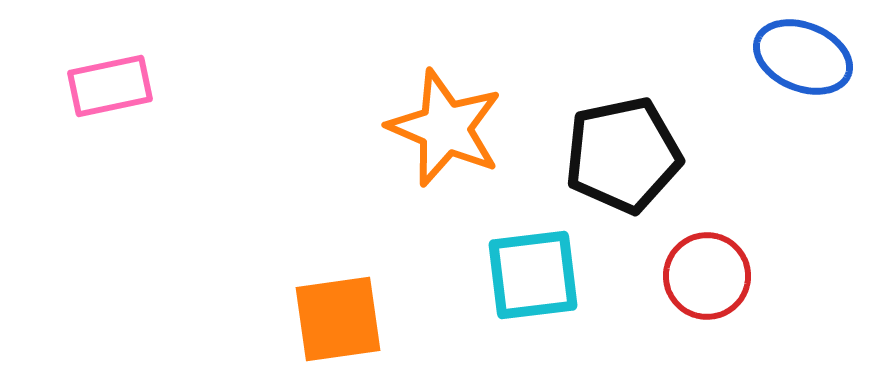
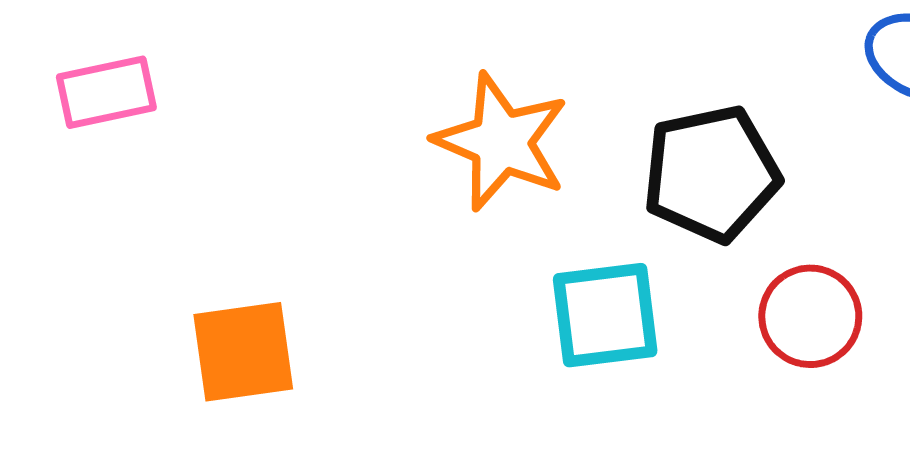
orange square: (338, 319) -> (243, 352), moved

